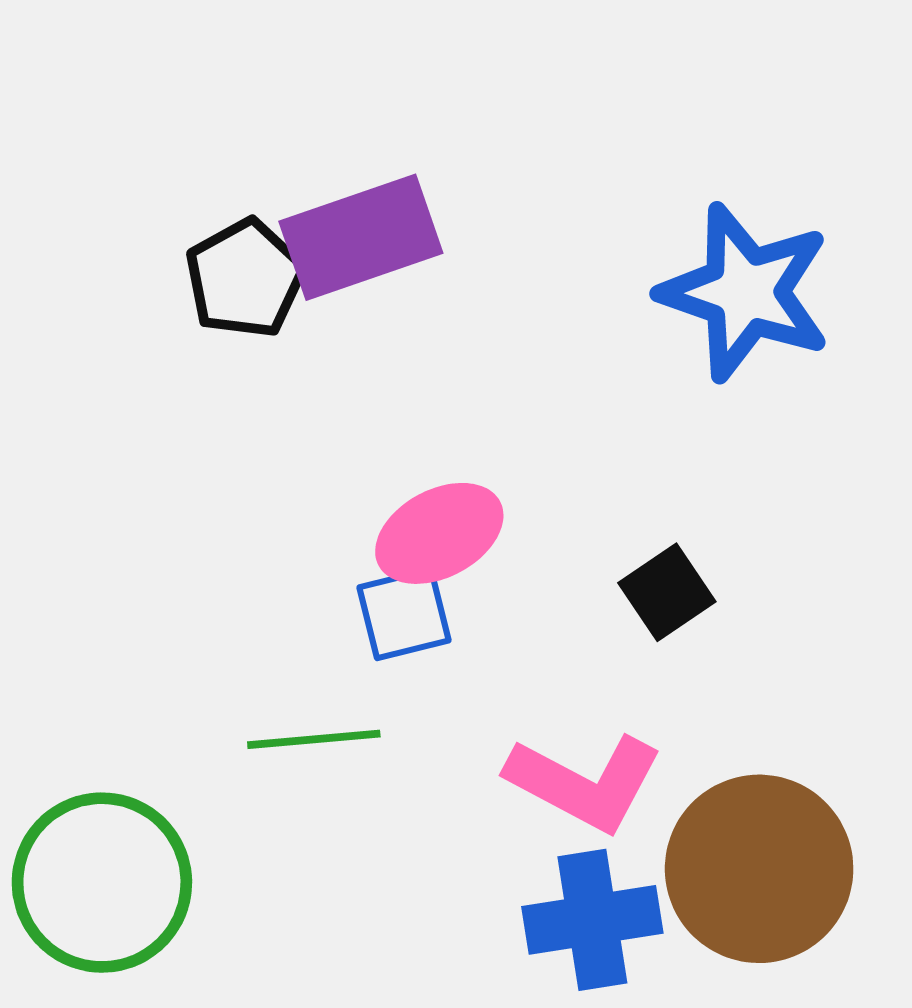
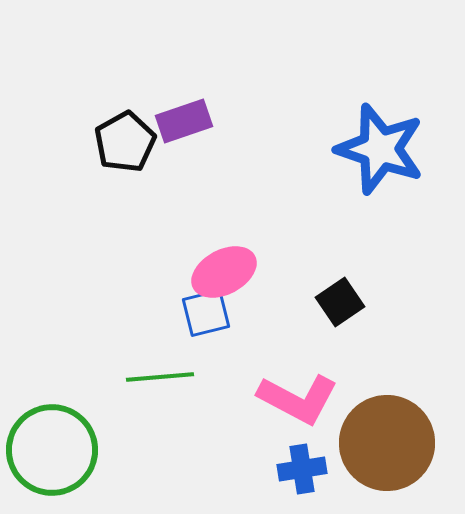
purple rectangle: (361, 237) -> (184, 121), size x0.7
blue cross: (592, 920) -> (302, 469), size x0.7

